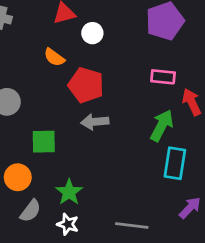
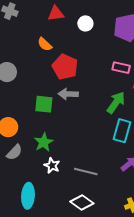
white circle: (92, 33) -> (85, 23), moved
green square: (44, 142) -> (44, 104), moved
white star: (68, 224) -> (52, 166), moved

